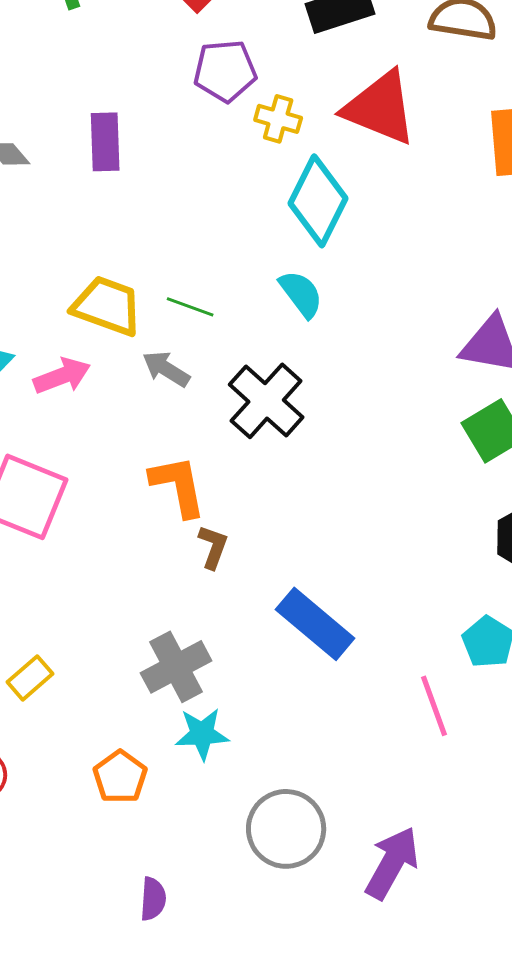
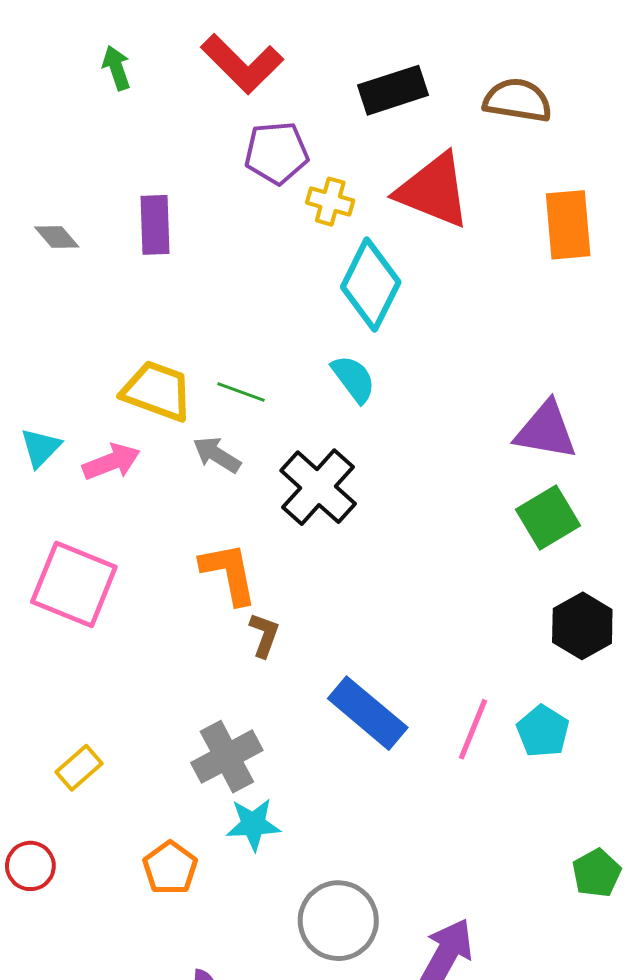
pink line: (434, 706) -> (473, 729), moved, turned 42

